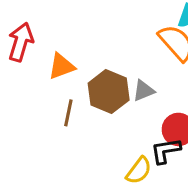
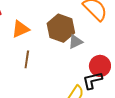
brown hexagon: (109, 92) -> (61, 28), moved

